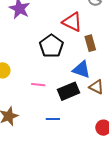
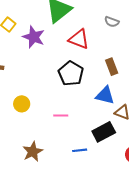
red triangle: (72, 22) -> (79, 39), moved
black rectangle: (69, 91) -> (104, 132), moved

